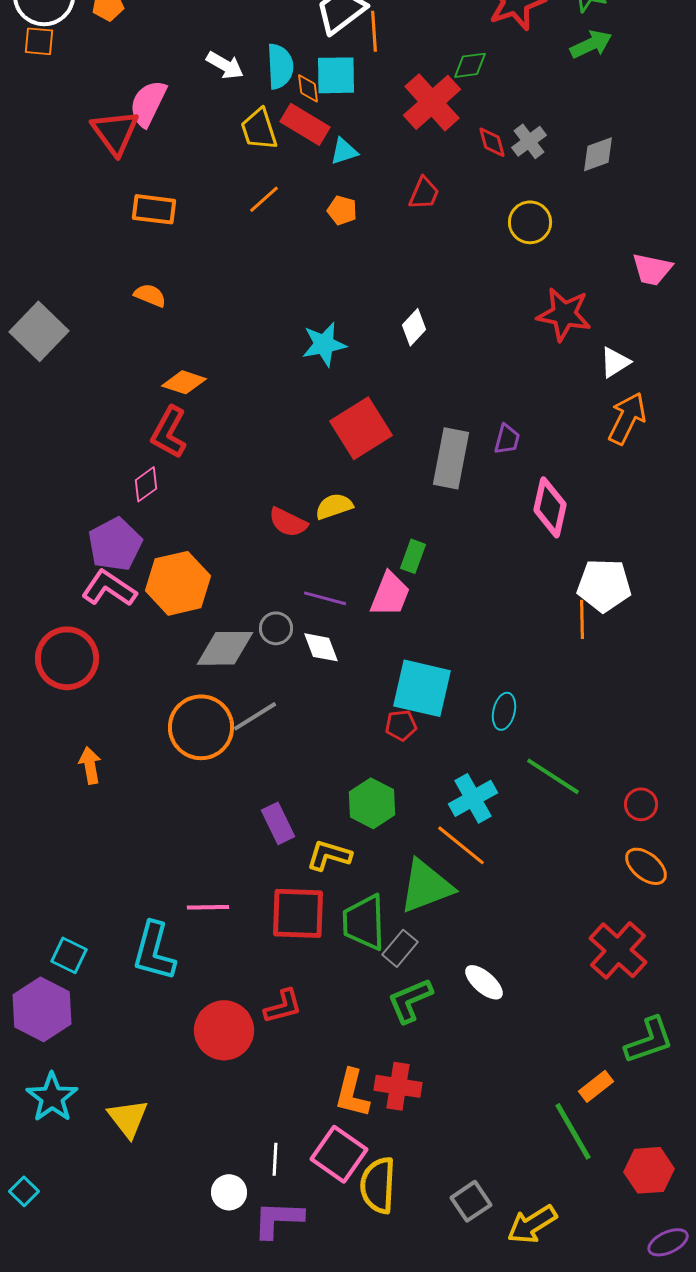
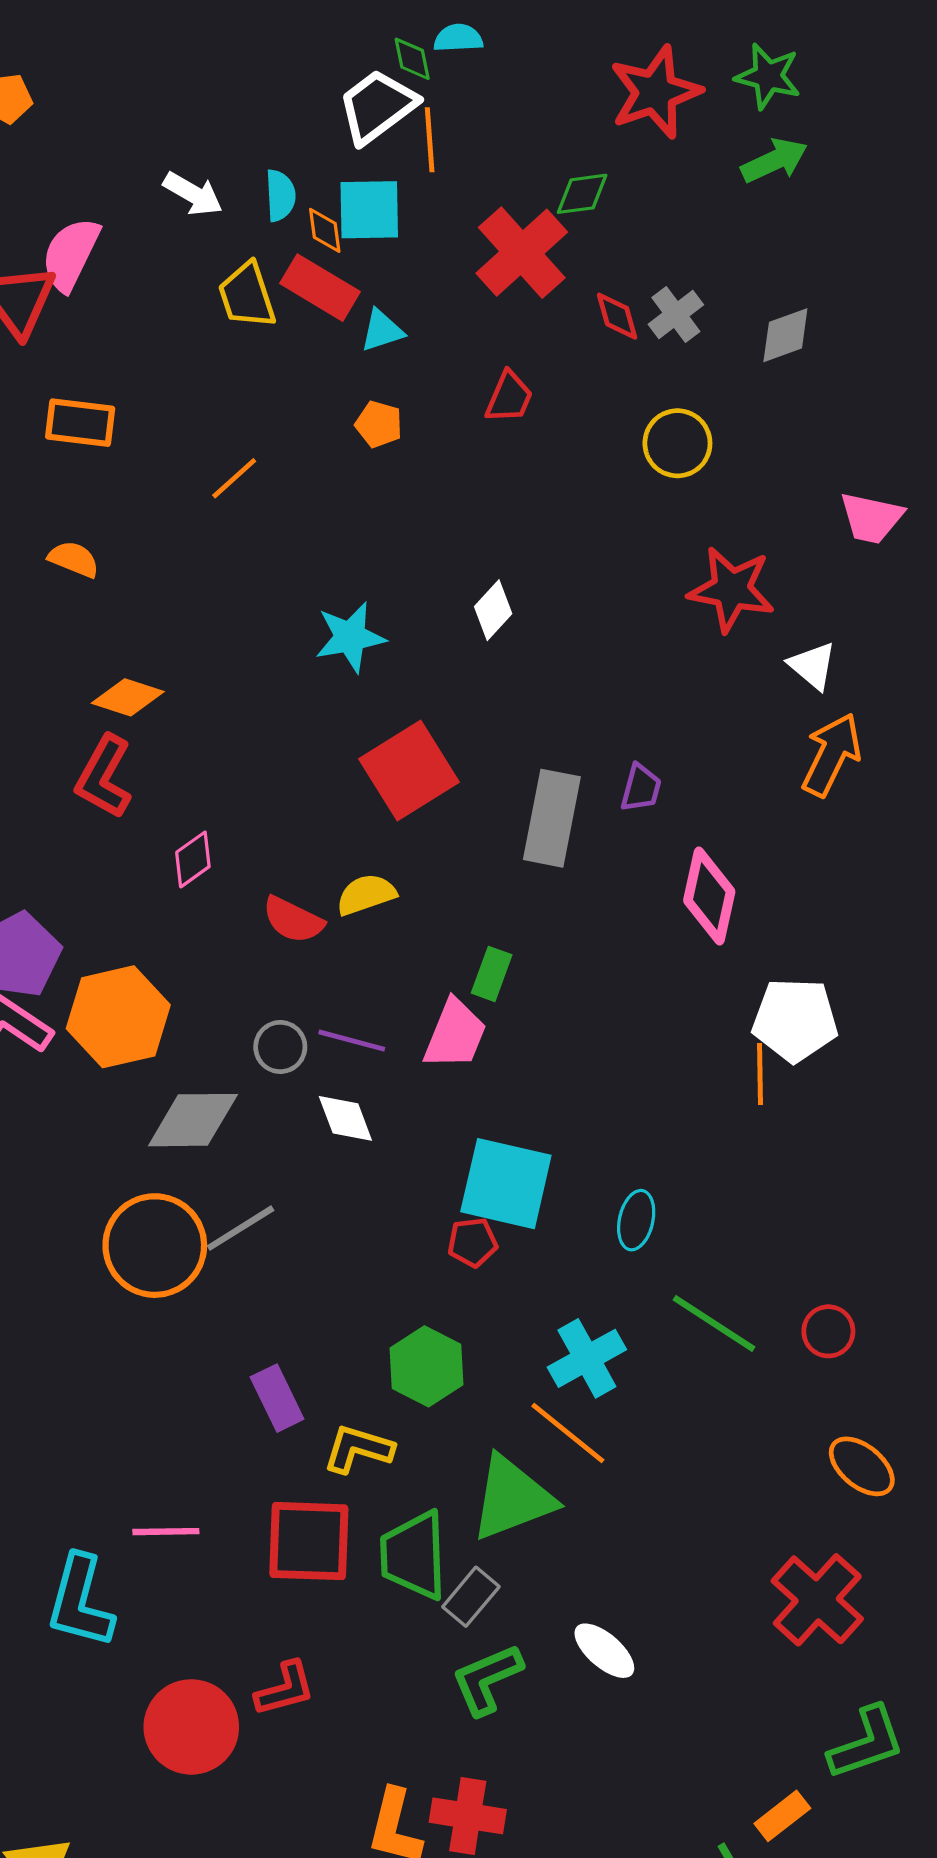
cyan semicircle: (280, 66) -> (280, 195), size x0.7
orange line: (264, 199) -> (234, 478), moved
white triangle: (615, 362) -> (813, 666), turned -48
pink diamond: (146, 484) -> (193, 859), moved
gray circle: (276, 628) -> (280, 1047), moved
red circle: (641, 804) -> (828, 1331), moved

